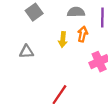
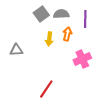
gray square: (34, 12) -> (41, 14), moved

